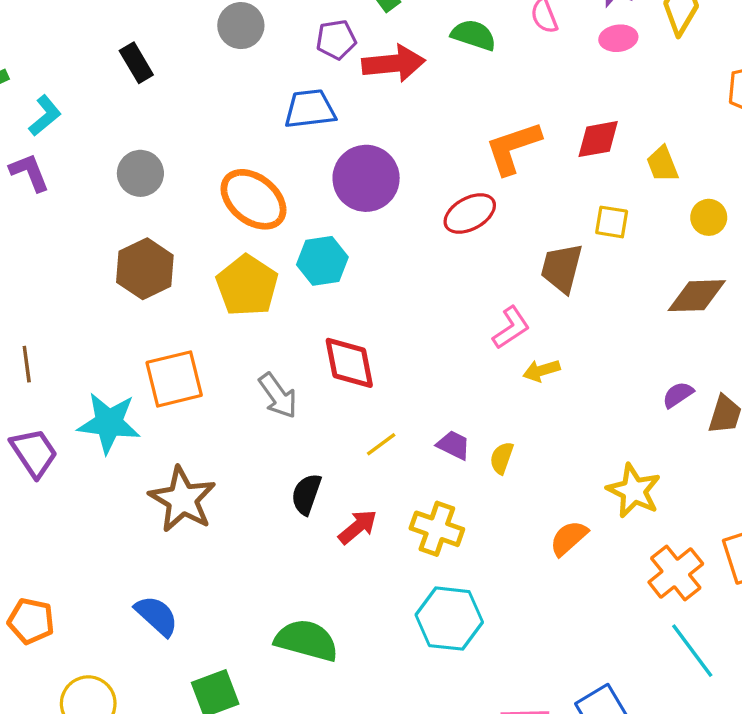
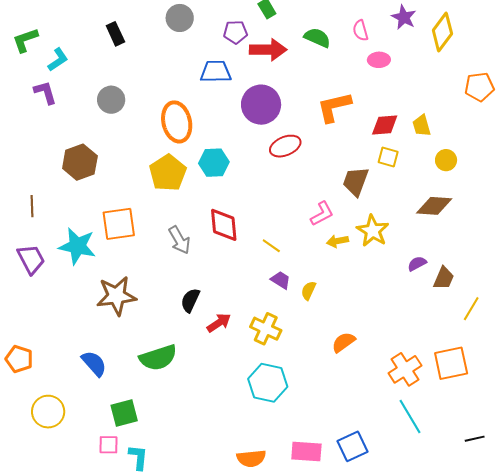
pink ellipse: (618, 38) -> (379, 60), moved
red diamond: (598, 139) -> (385, 125), moved
purple circle: (366, 178) -> (261, 105), moved
orange ellipse: (253, 199) -> (177, 122), turned 33
red ellipse: (470, 213) -> (285, 146), moved
brown hexagon: (145, 269) -> (80, 162), moved
yellow line: (381, 444) -> (271, 246), moved, turned 66
yellow star: (634, 491) -> (373, 231), moved
brown star: (182, 499) -> (116, 296), turned 30
green semicircle: (307, 640) -> (158, 358), moved, turned 141

